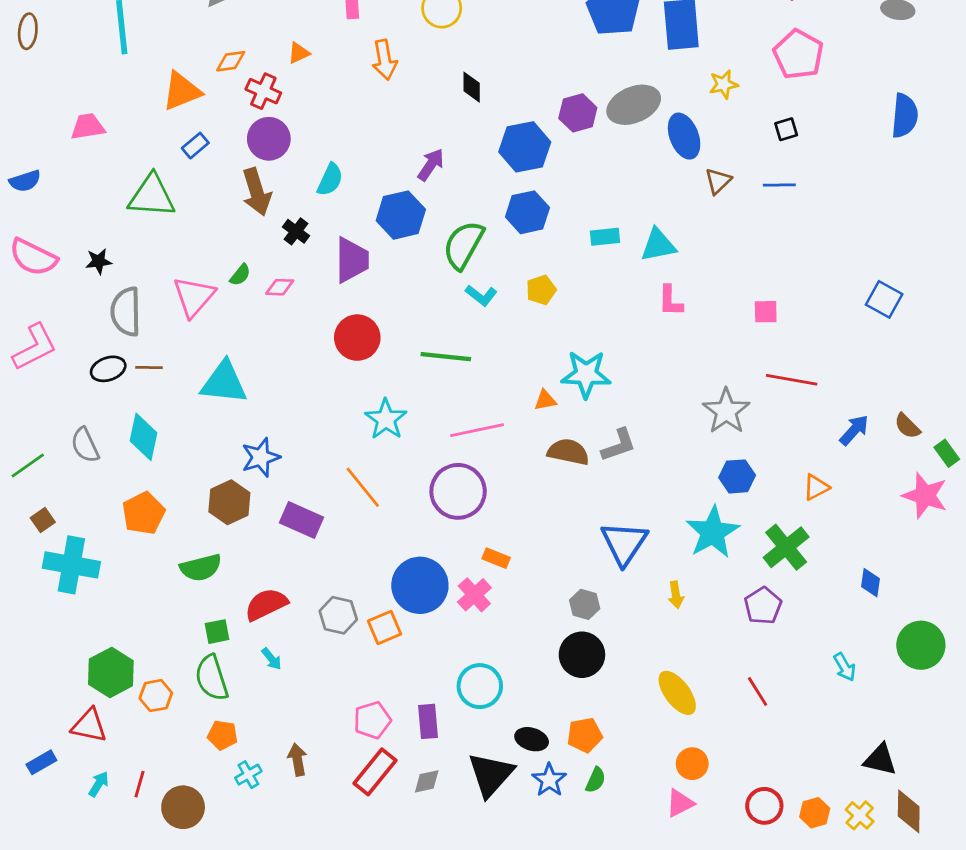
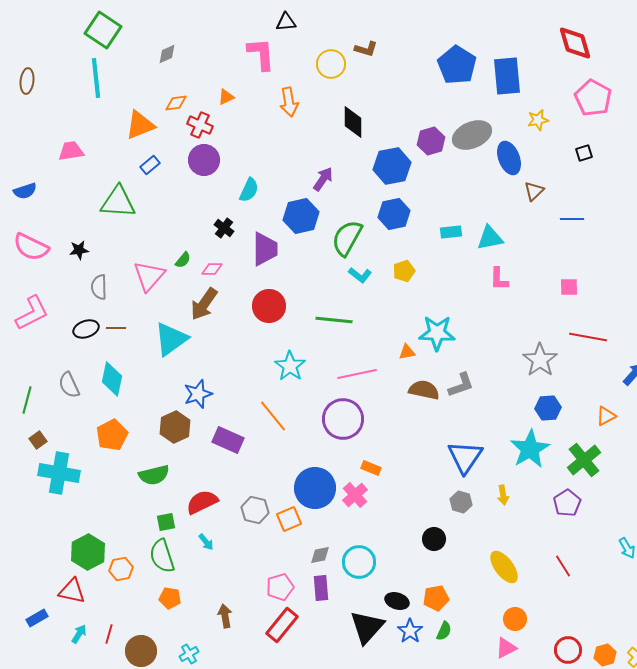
black diamond: (472, 87) -> (353, 122), size x1.4
blue line: (779, 185) -> (572, 219), moved
brown arrow: (257, 192) -> (204, 304), moved, turned 52
gray semicircle: (126, 312) -> (99, 287), size x0.7
cyan triangle: (224, 382) -> (171, 339), turned -42
green line: (28, 466) -> (27, 400), turned -40
gray hexagon: (585, 604) -> (461, 502), moved
black circle: (582, 655) -> (434, 539), size x0.7
cyan cross: (248, 775) -> (189, 654), moved
gray diamond: (427, 781) -> (320, 555), moved

